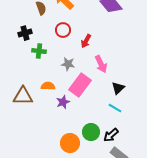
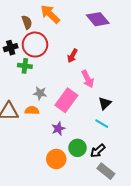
red circle: (63, 30) -> (35, 45), moved, size x1.6
gray star: (68, 64) -> (40, 93), moved
orange semicircle: (48, 86) -> (32, 110), moved
purple star: (63, 102) -> (58, 129), moved

